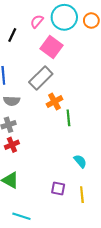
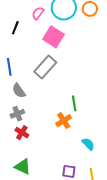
gray semicircle: (12, 101) -> (19, 91), turned 56
orange cross: (54, 102) -> (64, 121), moved
red cross: (12, 145) -> (22, 133), turned -32

